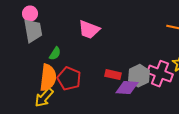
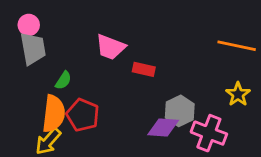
pink cross: (160, 74) -> (209, 133), moved
red rectangle: (113, 75) -> (144, 69), moved

